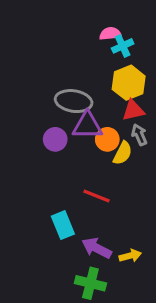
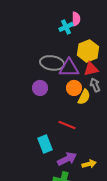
pink semicircle: (110, 34) -> (76, 19), turned 96
cyan cross: (123, 46) -> (66, 27), moved
purple triangle: (87, 126) -> (69, 68), moved
purple arrow: (97, 248) -> (67, 159), turned 126

